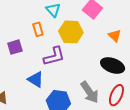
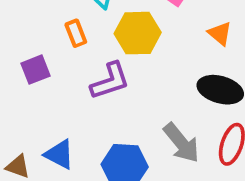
blue triangle: (36, 79) -> (59, 154), moved

